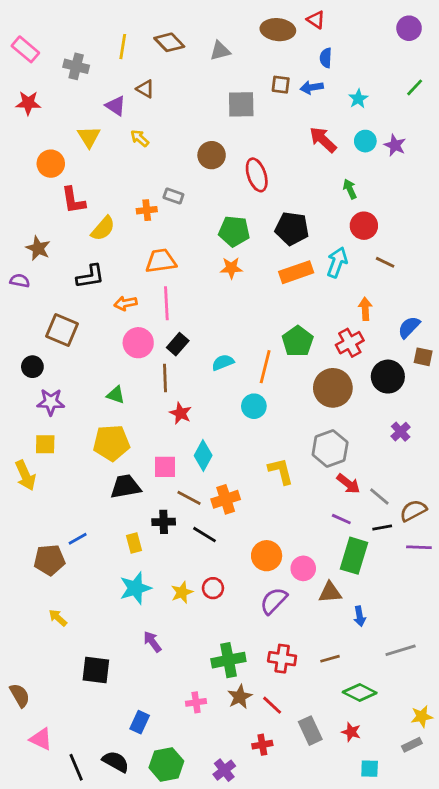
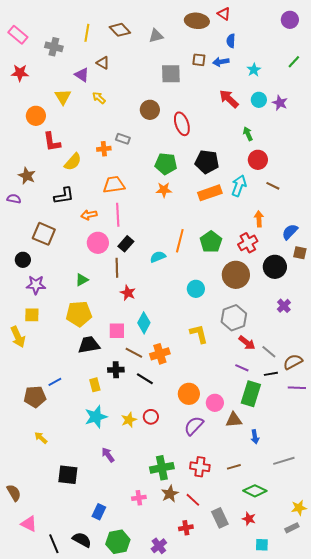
orange line: (265, 367) -> (180, 241), moved
green triangle: (116, 395) -> (82, 280), turned -48
cyan circle: (254, 406) -> (196, 289), moved

